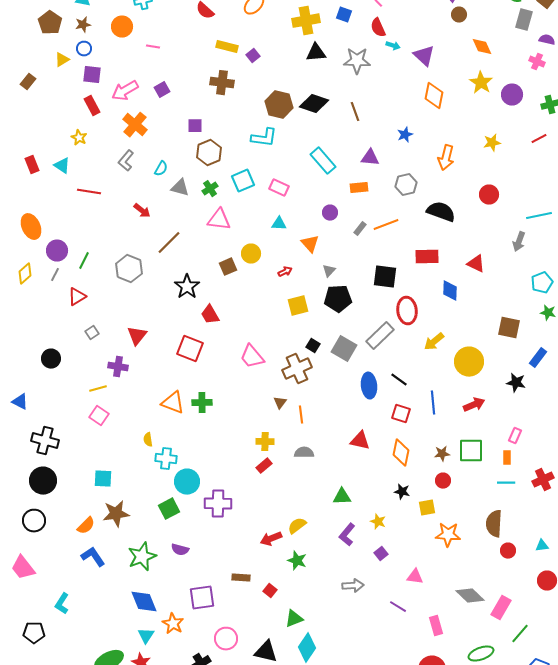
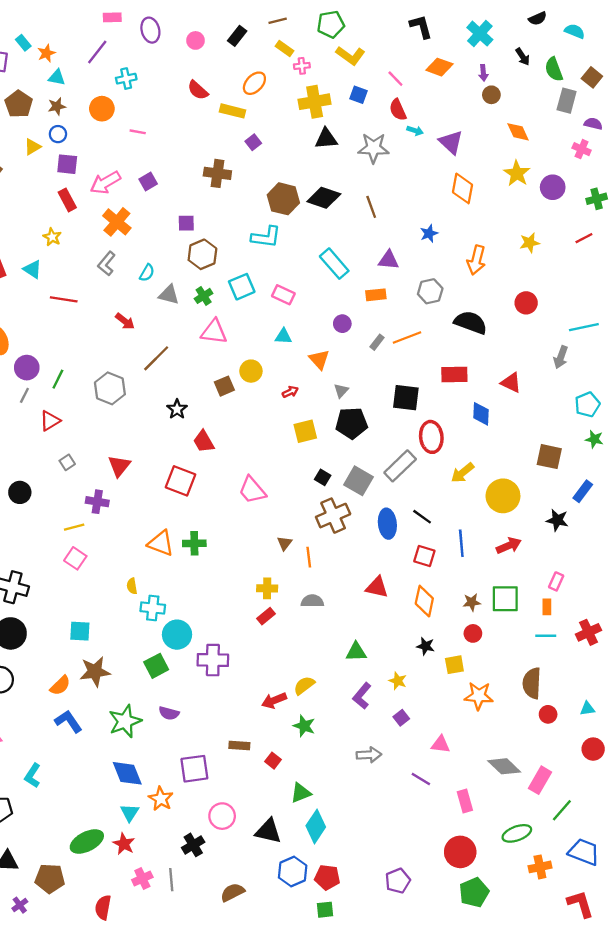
yellow rectangle: (227, 47) -> (232, 111), moved
black star: (187, 287) -> (177, 409), size x0.7
brown cross: (297, 369) -> (333, 516), moved

